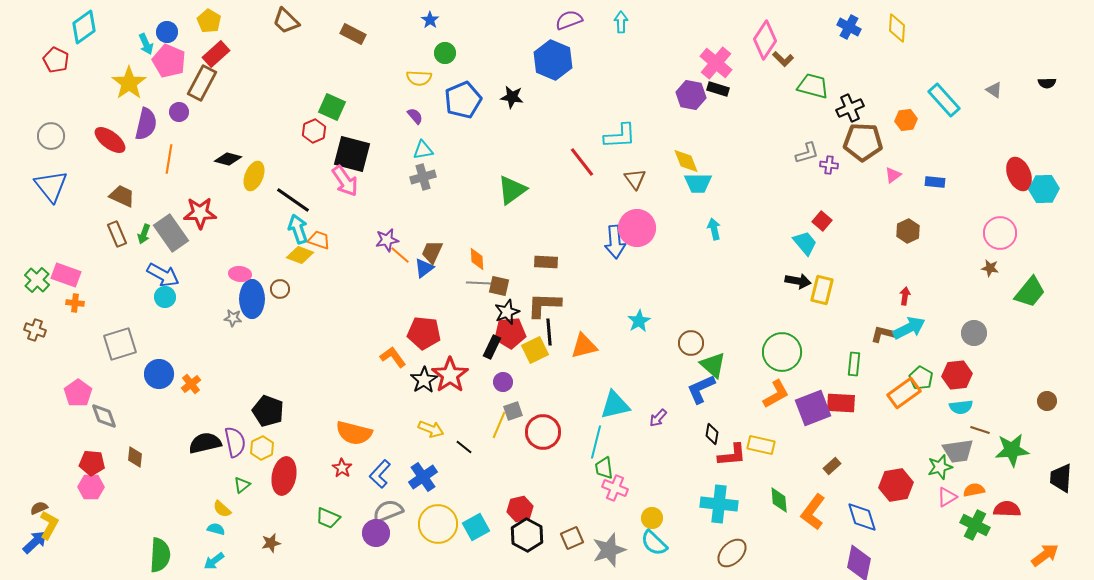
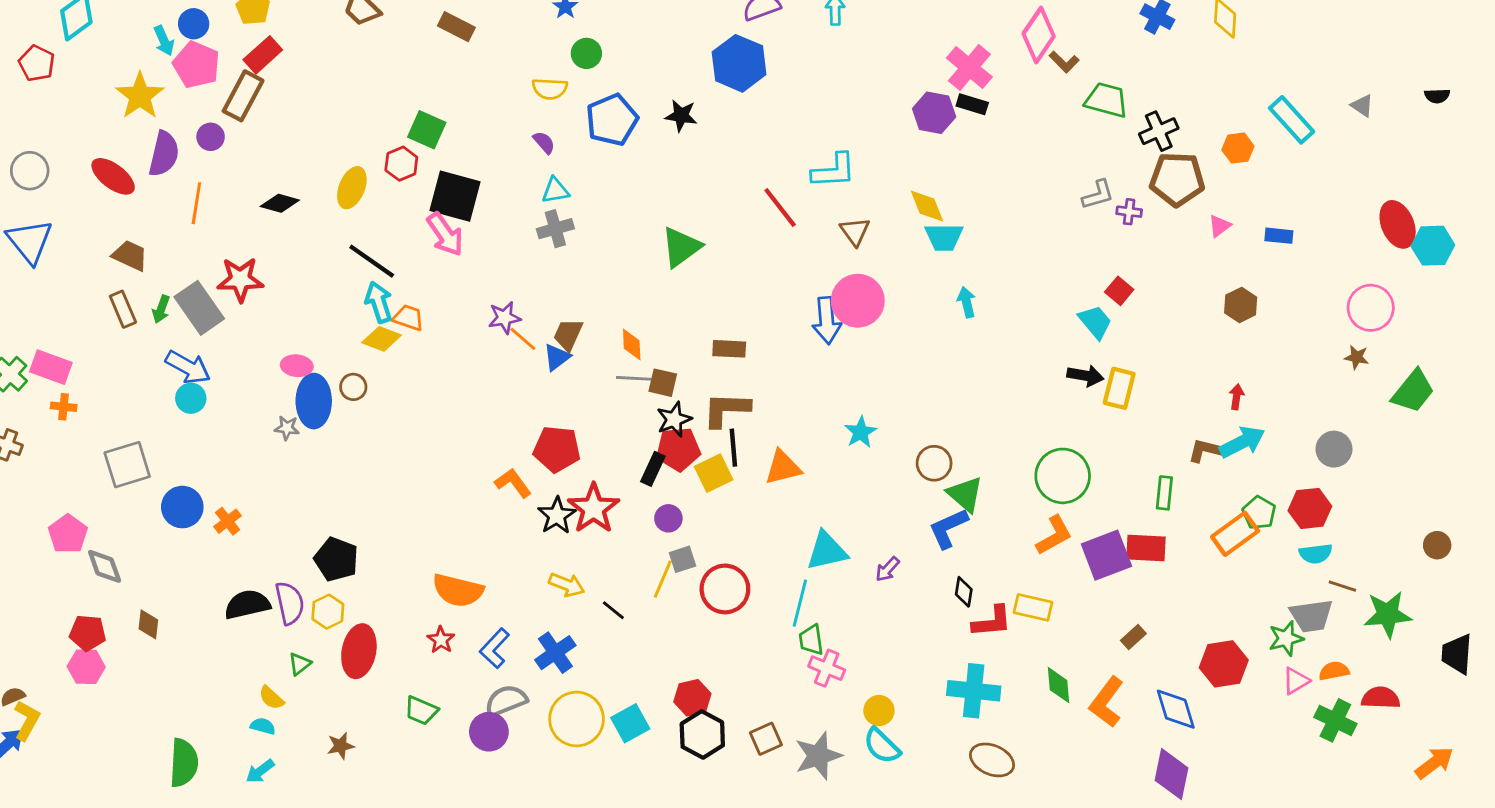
yellow ellipse: (254, 176) -> (352, 188), moved
brown ellipse: (732, 553) -> (992, 760), turned 68

